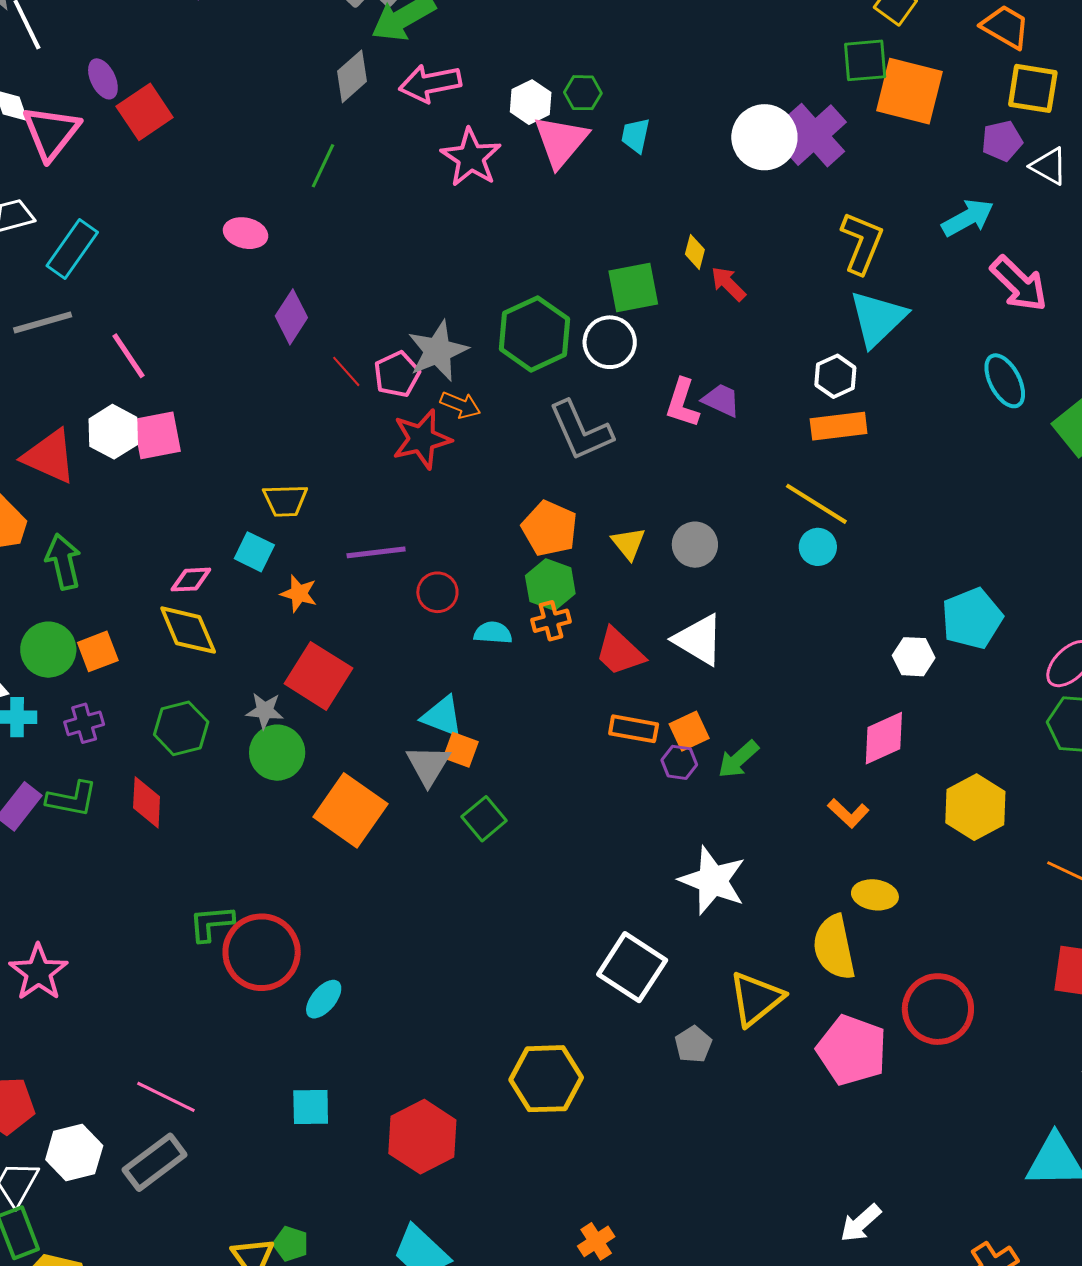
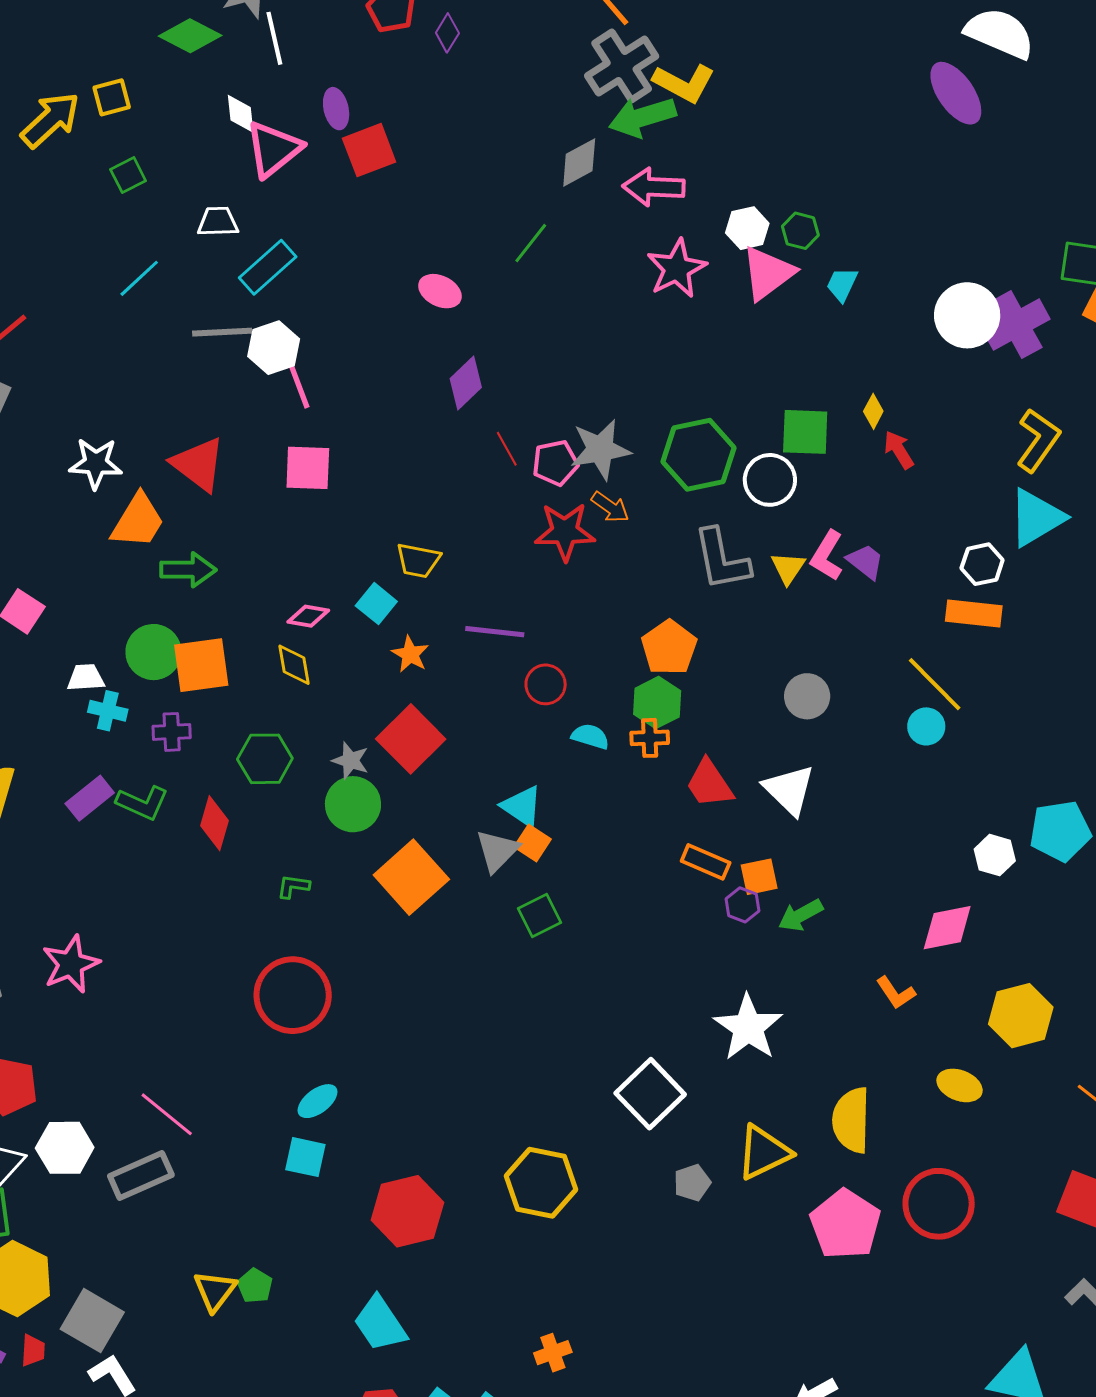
white hexagon: (113, 432) -> (274, 348), moved
yellow triangle: (628, 543) -> (788, 568), moved
green arrow: (63, 562) -> (188, 570), turned 90
yellow diamond: (188, 630) -> (294, 665), size x0.7
orange square: (98, 651) -> (201, 665), size x1.5
yellow ellipse: (875, 895) -> (960, 1085), moved
green L-shape: (211, 923) -> (293, 886), moved, size x0.7
cyan ellipse: (324, 999) -> (318, 1101), moved

